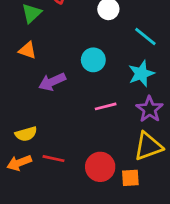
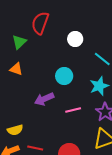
purple arrow: (52, 82) -> (44, 99), moved

